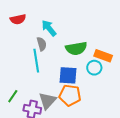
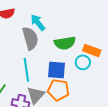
gray semicircle: (42, 44) -> (30, 38), size x1.6
cyan line: (36, 61) -> (26, 70), moved

